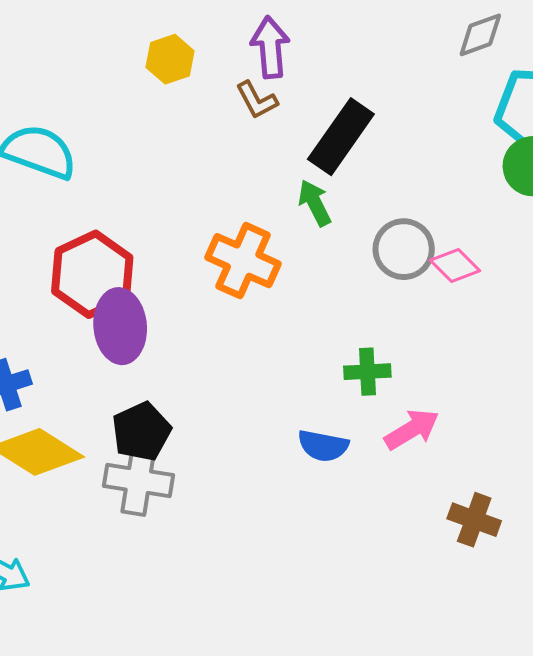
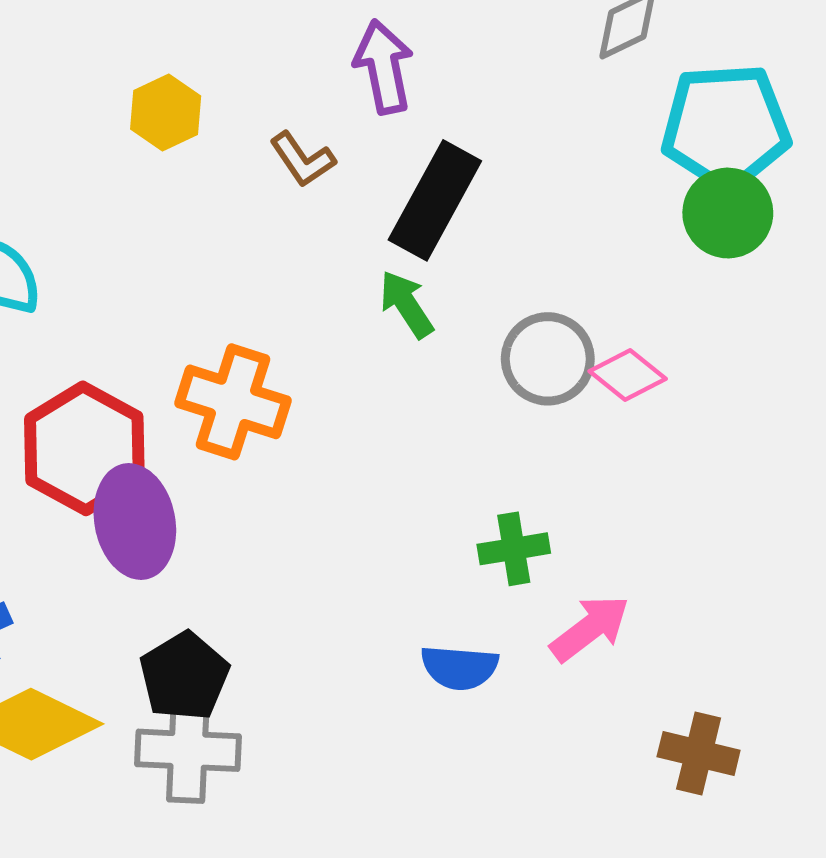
purple arrow: (270, 47) -> (384, 67), moved
orange cross: (243, 261) -> (233, 402), moved

